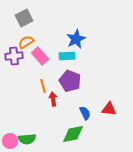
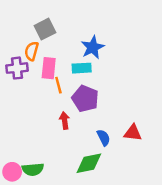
gray square: (24, 18) -> (45, 29), moved
orange semicircle: (26, 42) -> (32, 51), turned -42
pink rectangle: (40, 56) -> (49, 68), turned 48
orange line: (43, 86) -> (58, 85), moved

